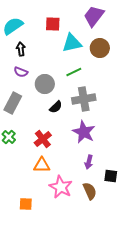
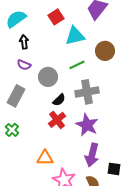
red square: (53, 24) -> (56, 17), turned -35
brown circle: (100, 48) -> (105, 51), moved
red cross: (43, 139) -> (57, 120), moved
purple arrow: (89, 162) -> (92, 155), size x1.6

